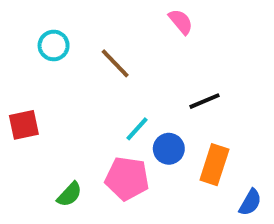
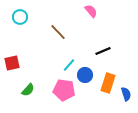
cyan circle: (54, 45) -> (20, 17), moved
green semicircle: (69, 194) -> (28, 90), moved
blue semicircle: (250, 202) -> (126, 94), moved, turned -48

